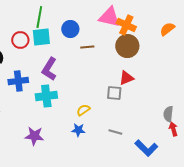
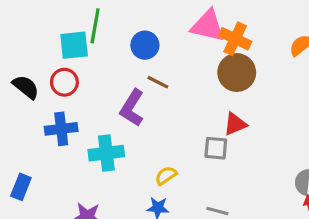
cyan square: (41, 37) -> (74, 45), moved
red circle: (20, 40) -> (64, 82), moved
brown line: (87, 47) -> (158, 82), moved, turned 32
purple L-shape: (49, 69) -> (132, 108), moved

